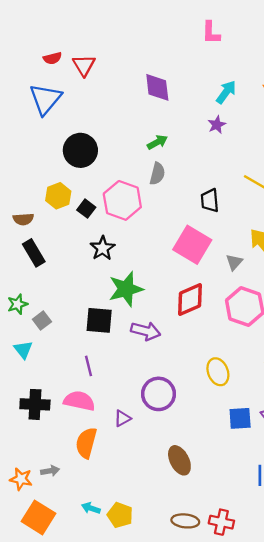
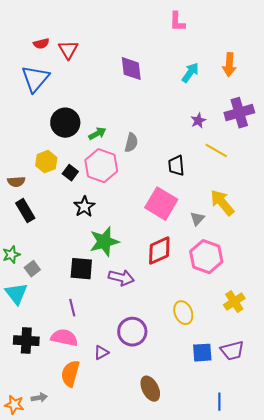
purple star: (217, 125) -> (198, 121), moved
green arrow: (157, 142) -> (97, 134), moved
cyan triangle: (23, 350) -> (16, 294), size x1.4

